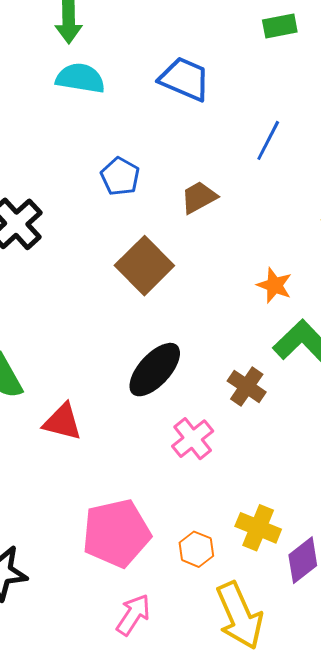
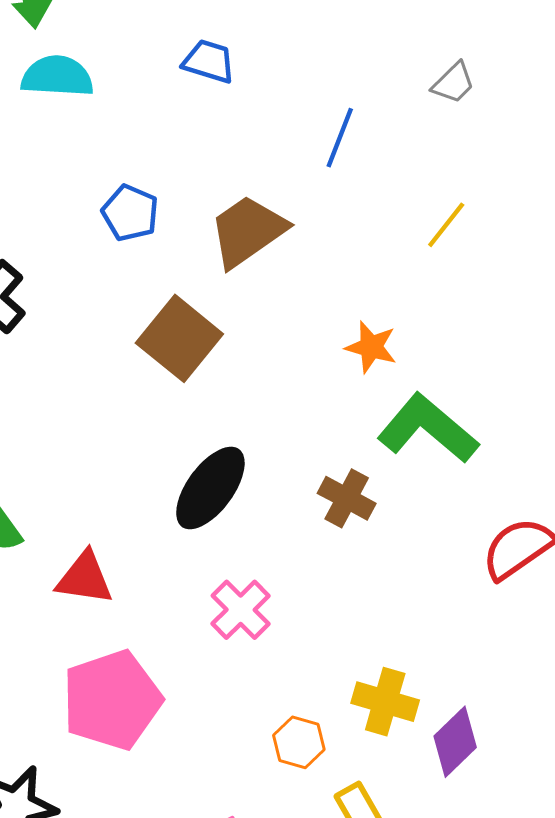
blue trapezoid: (185, 79) -> (209, 61), size x0.7
brown trapezoid: (199, 197) -> (248, 231), size x1.5
pink cross: (193, 439) -> (241, 610), moved
pink pentagon: (116, 533) -> (112, 700), moved

